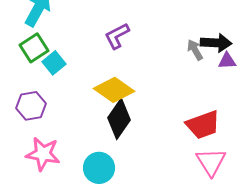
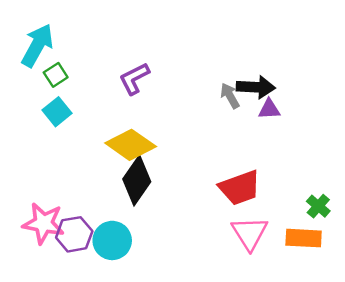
green square: (34, 48) -> (56, 75), moved, size x0.7
purple hexagon: (31, 106) -> (74, 234), moved

